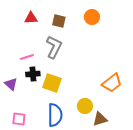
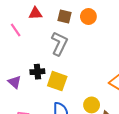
orange circle: (92, 17) -> (88, 17), moved
pink line: (27, 57) -> (16, 30), moved, turned 72

